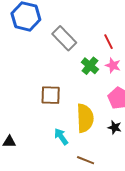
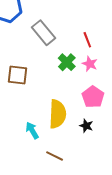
brown square: (51, 95) -> (17, 75), moved

